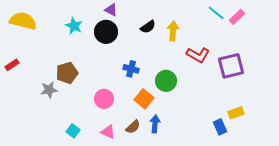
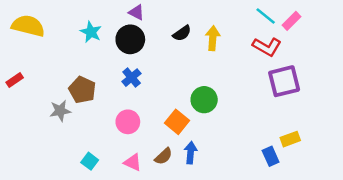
red L-shape: (198, 55) -> (267, 47), moved
blue cross: (131, 69) -> (132, 78), moved, turned 35
brown pentagon: (67, 73) -> (82, 90), turned -30

